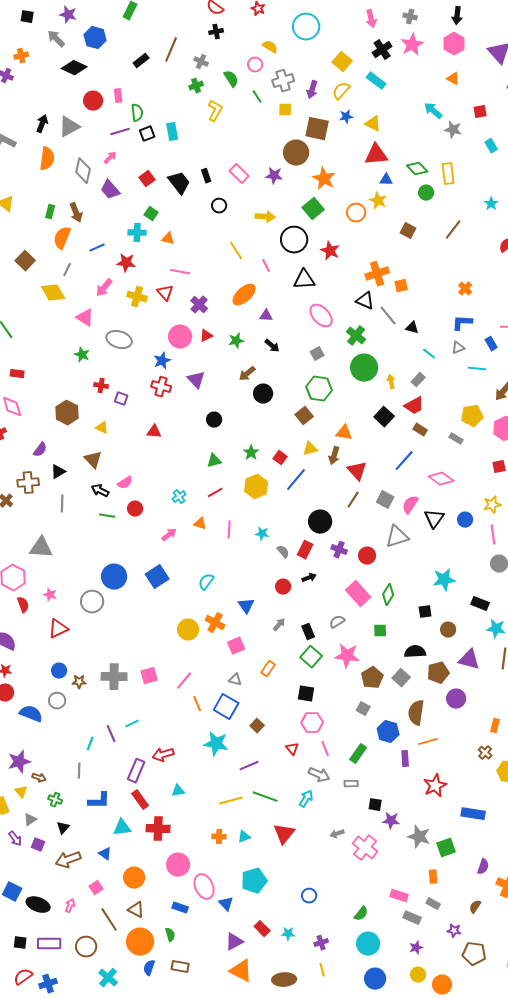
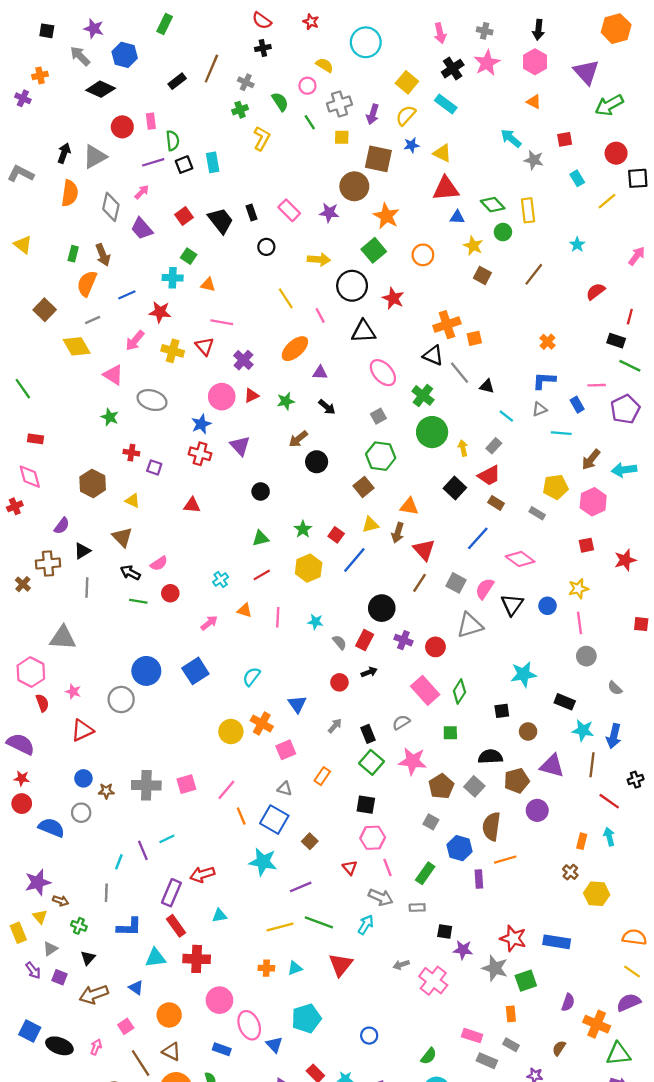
yellow star: (378, 201) -> (473, 246), moved
gray line: (67, 270) -> (93, 320), turned 40
red star: (435, 786) -> (513, 938), moved, turned -30

